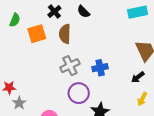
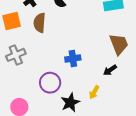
gray cross: (70, 66) -> (16, 55), moved
yellow arrow: (142, 99) -> (94, 92), moved

